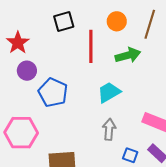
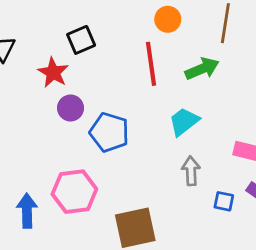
black square: (64, 21) -> (81, 40), moved
orange circle: (117, 21) -> (168, 19), moved

